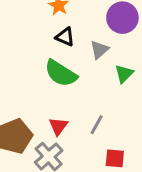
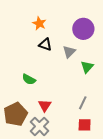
green semicircle: (61, 73) -> (29, 79), moved, size x0.6
gray line: (97, 125) -> (83, 103), moved

